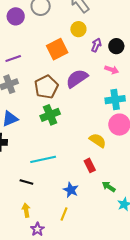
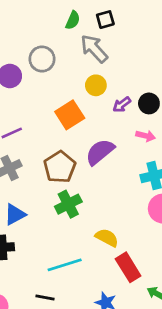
purple arrow: (96, 45) -> (122, 105), turned -144
yellow semicircle: (98, 140) -> (107, 238), moved
red rectangle: (90, 165) -> (128, 267), size x1.5

